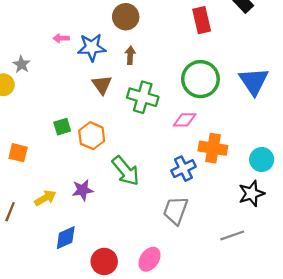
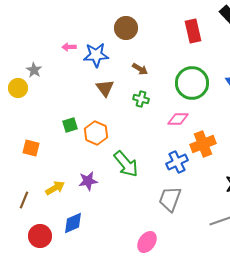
brown arrow: (130, 55) -> (140, 69), moved, turned 119
green cross: (143, 97) -> (141, 99), size x0.6
orange cross: (213, 148) -> (203, 144), turned -30
red circle: (104, 261) -> (40, 236), moved

